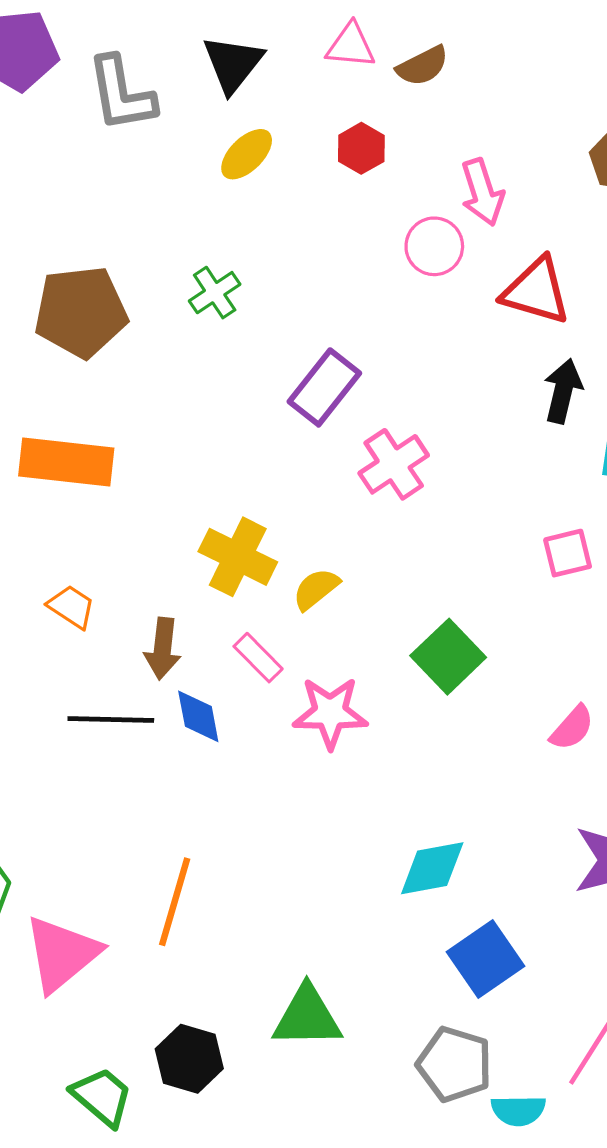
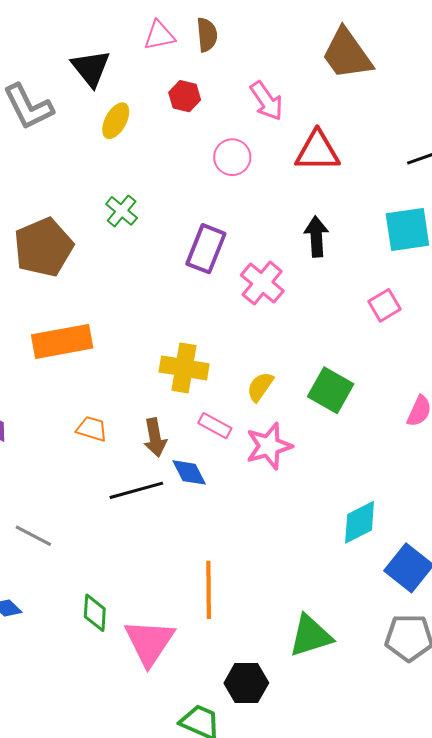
brown semicircle: (423, 66) -> (207, 35), turned -52
pink circle: (434, 246) -> (232, 157), moved
black arrow: (563, 391) -> (316, 237), moved
yellow semicircle: (316, 589) -> (260, 387), moved

